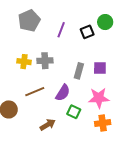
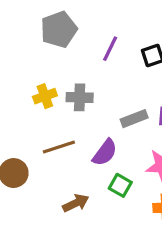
yellow cross: (24, 62) -> (45, 96), turned -32
gray rectangle: (79, 71) -> (134, 119), turned 49

